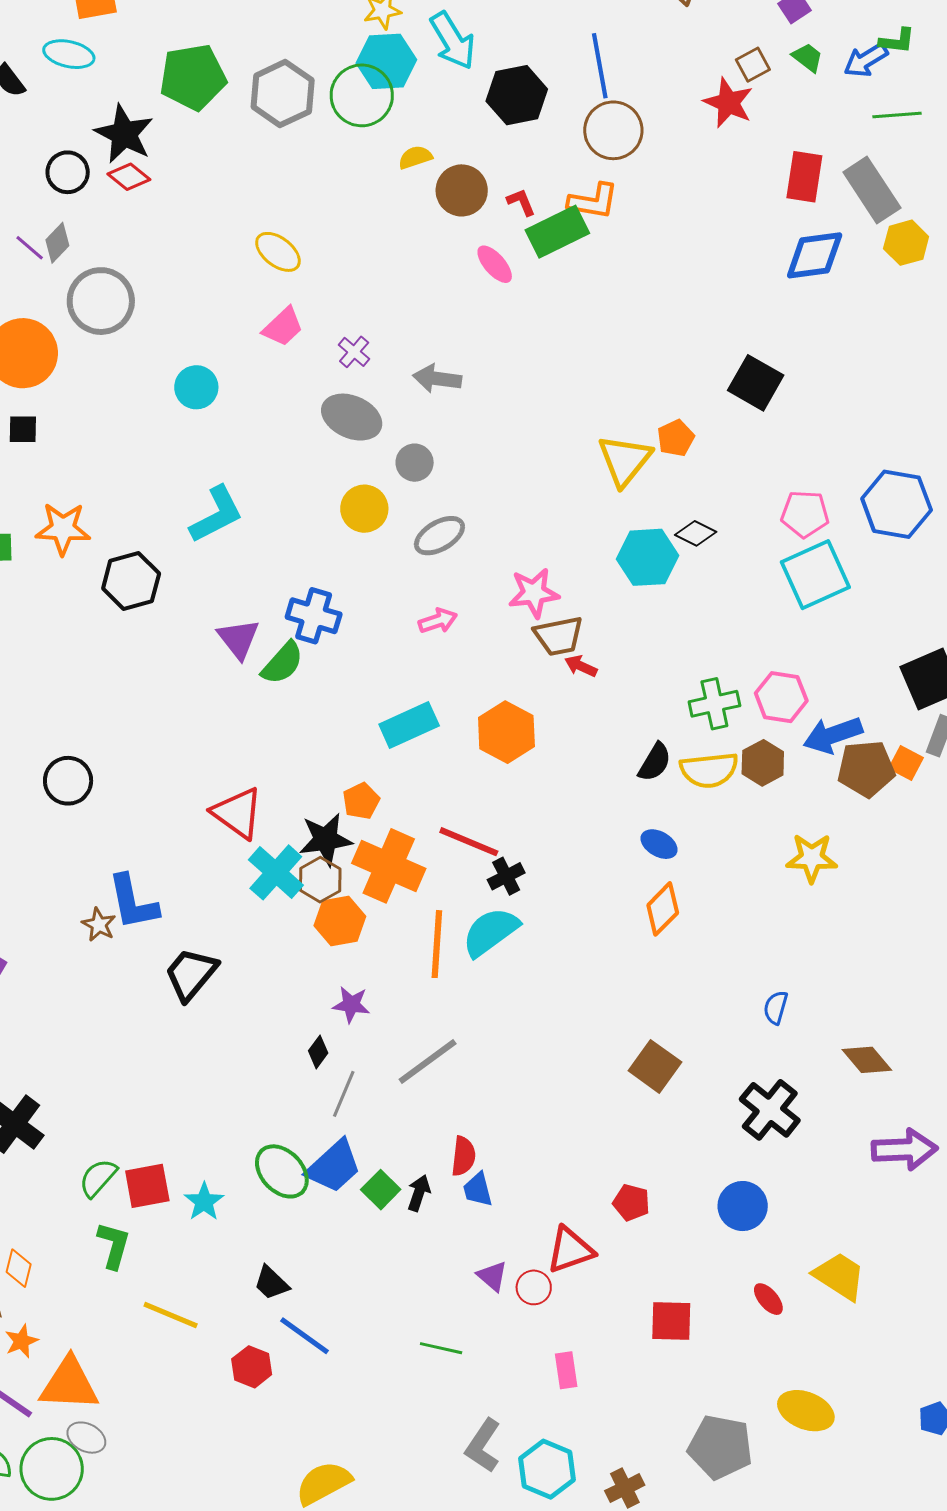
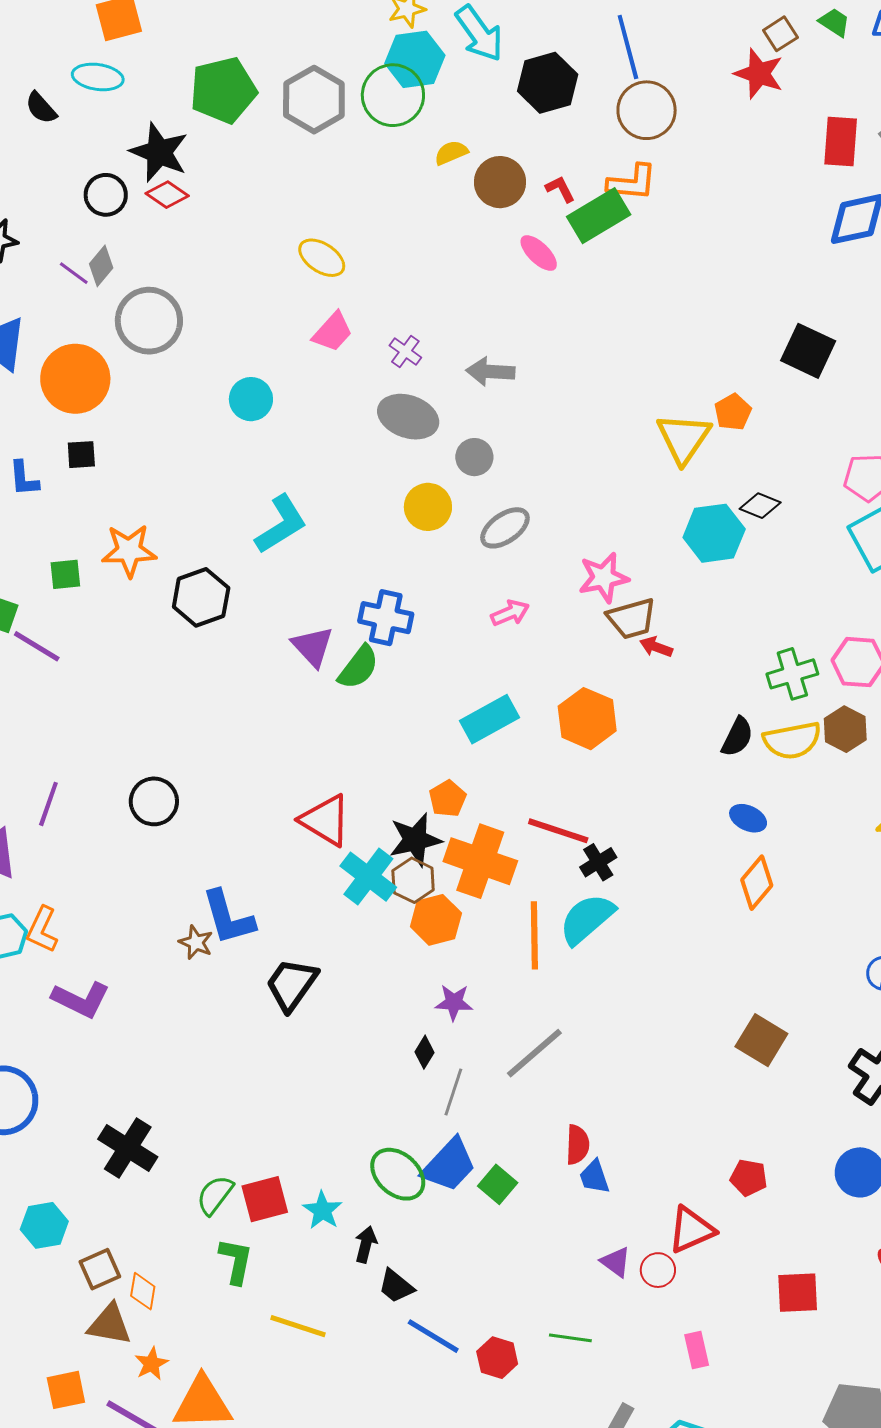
black arrow: (419, 1193) -> (366, 1244), moved
red hexagon: (252, 1367) -> (497, 1358), moved

